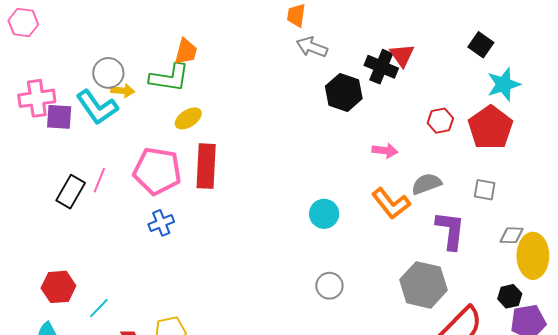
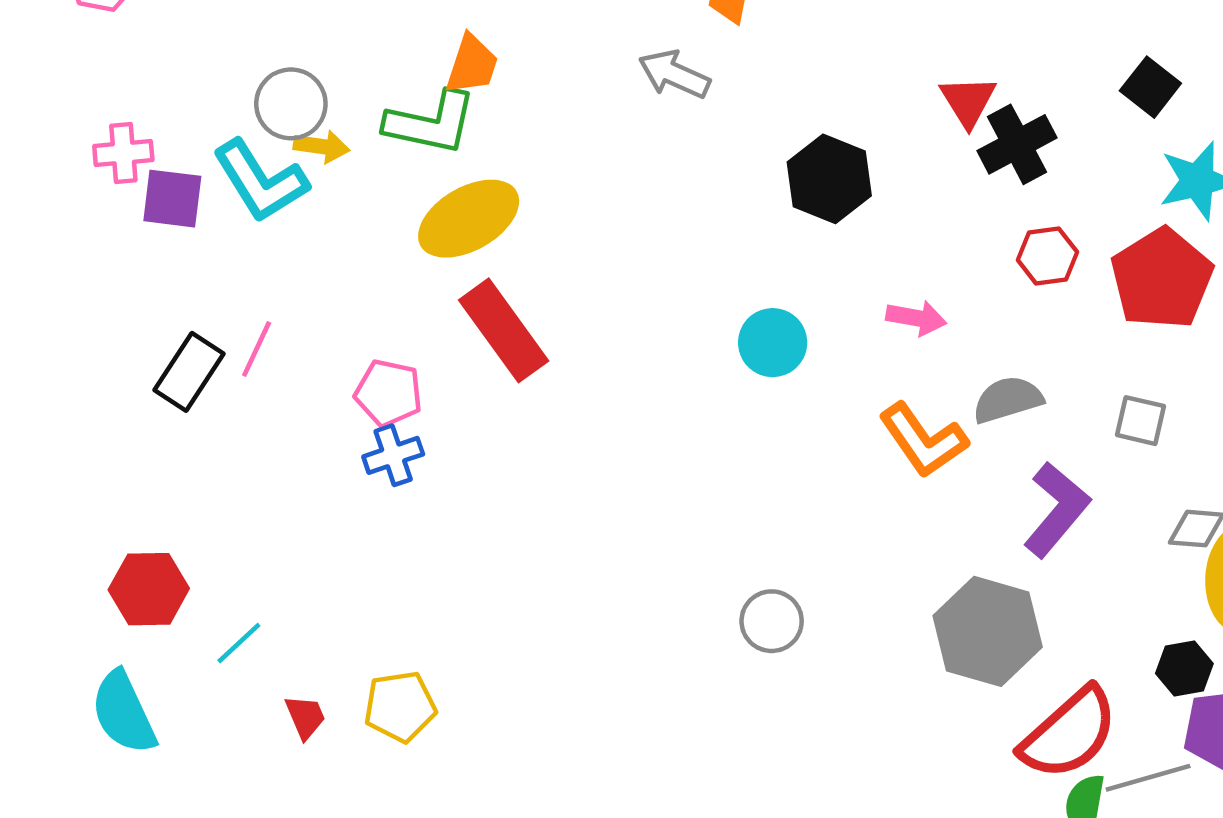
gray arrow: (312, 47) -> (674, 74), moved
black cross: (381, 67) -> (1017, 144), moved, turned 36
pink cross: (37, 98) -> (123, 153), size x0.7
yellow ellipse: (188, 118) -> (469, 219), size x1.6
red rectangle: (206, 166) -> (504, 330), turned -42
pink pentagon: (157, 171) -> (389, 393), moved, size x0.6
cyan circle: (324, 214) -> (773, 343), moved
purple L-shape: (450, 230) -> (1057, 510), turned 30

